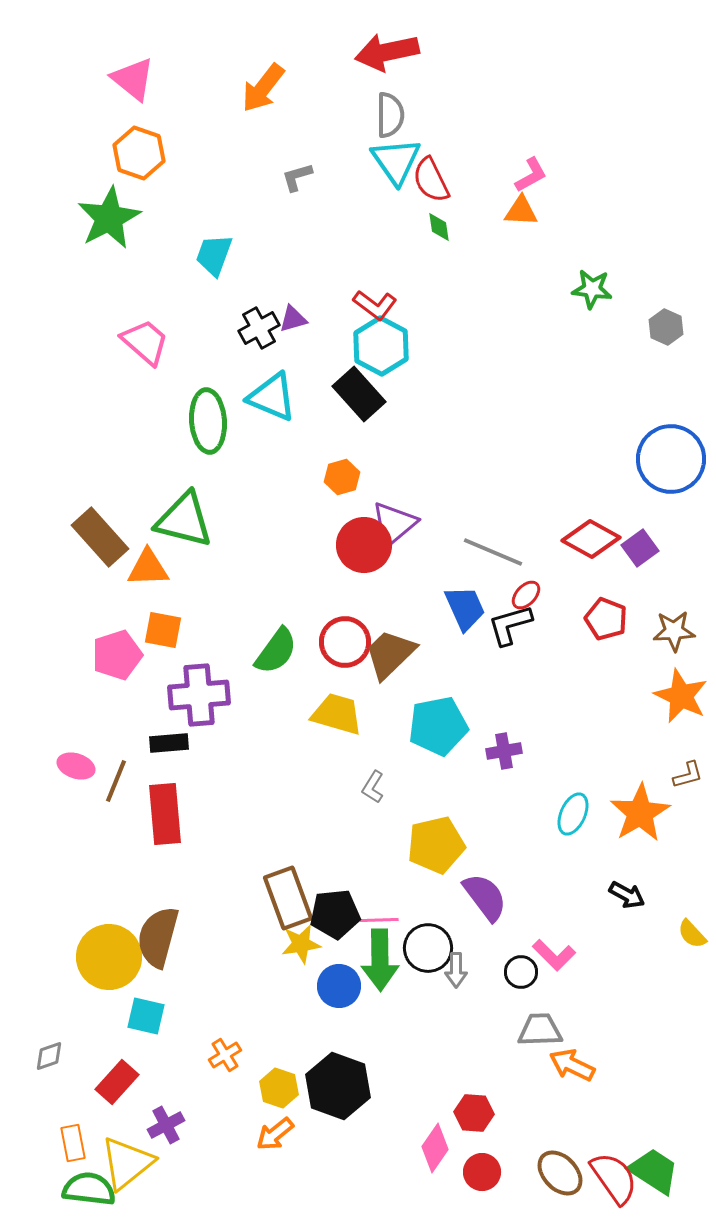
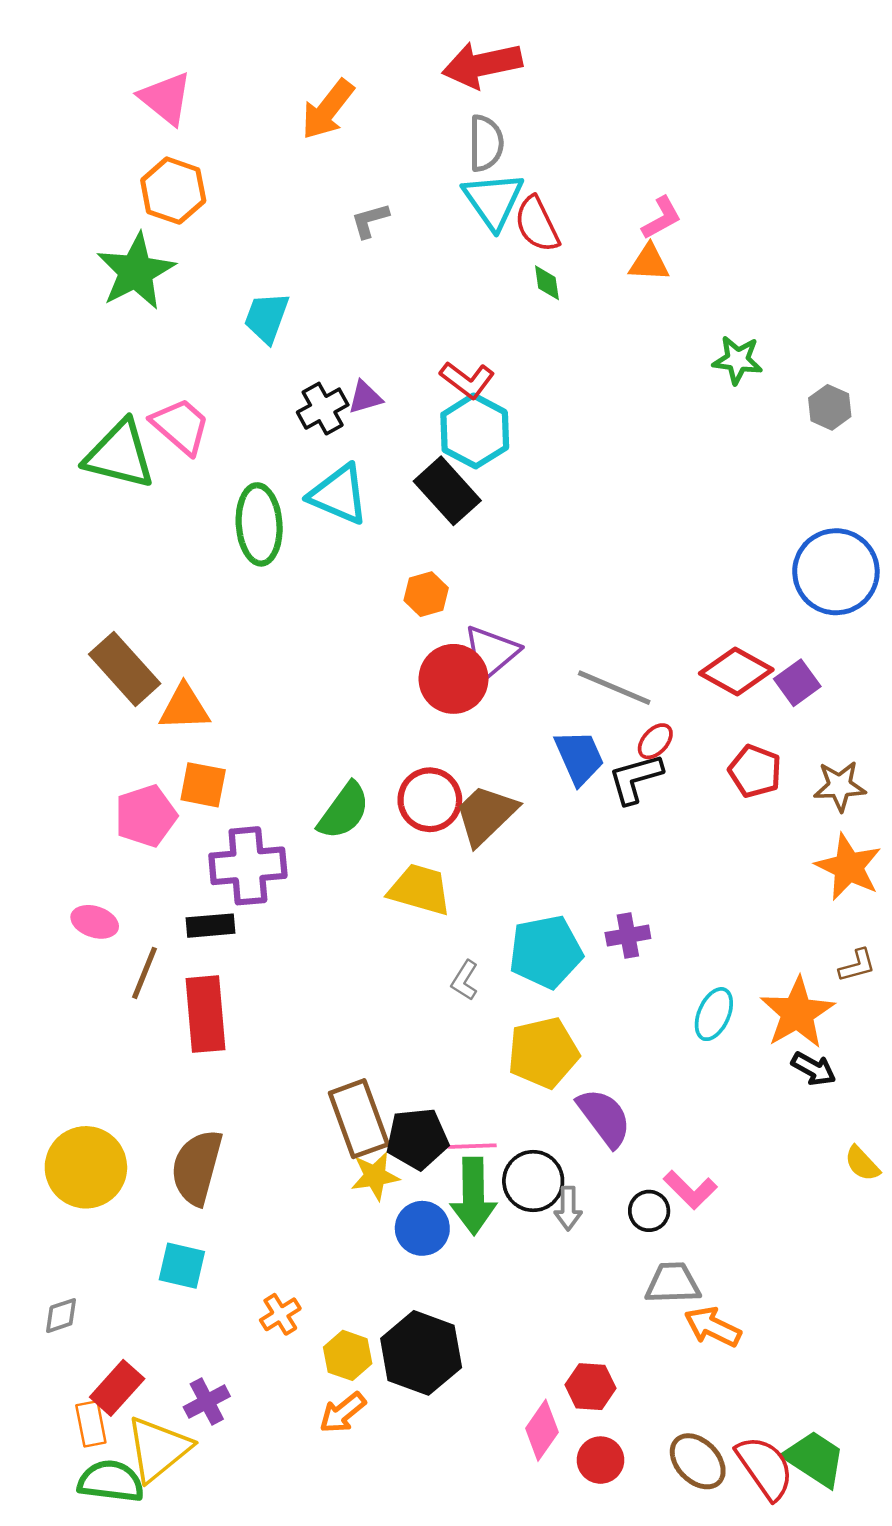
green triangle: (184, 520) -> (120, 455), moved
cyan pentagon: (438, 726) -> (546, 952), moved
pink ellipse: (76, 766) -> (95, 922), moved
black arrow: (627, 895) -> (814, 1069), moved
yellow circle: (109, 957) -> (86, 1167), moved
red rectangle: (117, 1082) -> (117, 1388), moved

